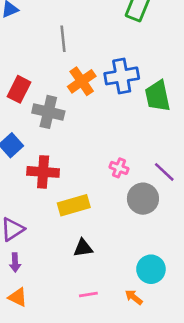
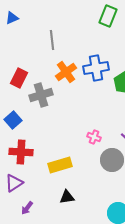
gray cross: (48, 112) -> (41, 95), turned -30
red cross: (43, 172) -> (21, 152), moved
purple arrow: (15, 263) -> (27, 208), moved, turned 40

